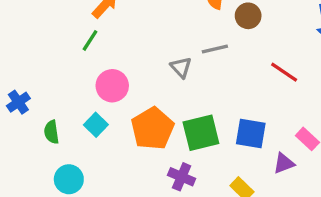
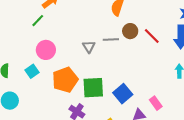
brown circle: (248, 16) -> (130, 31), moved
red line: (284, 72) -> (152, 36), moved
blue square: (251, 134) -> (123, 94), turned 30

